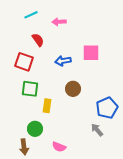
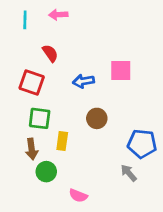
cyan line: (31, 15) -> (25, 20), moved, turned -64
pink arrow: (59, 22) -> (58, 15), moved
blue pentagon: (107, 108) -> (142, 144), turned 30
brown arrow: (24, 147) -> (32, 149), moved

